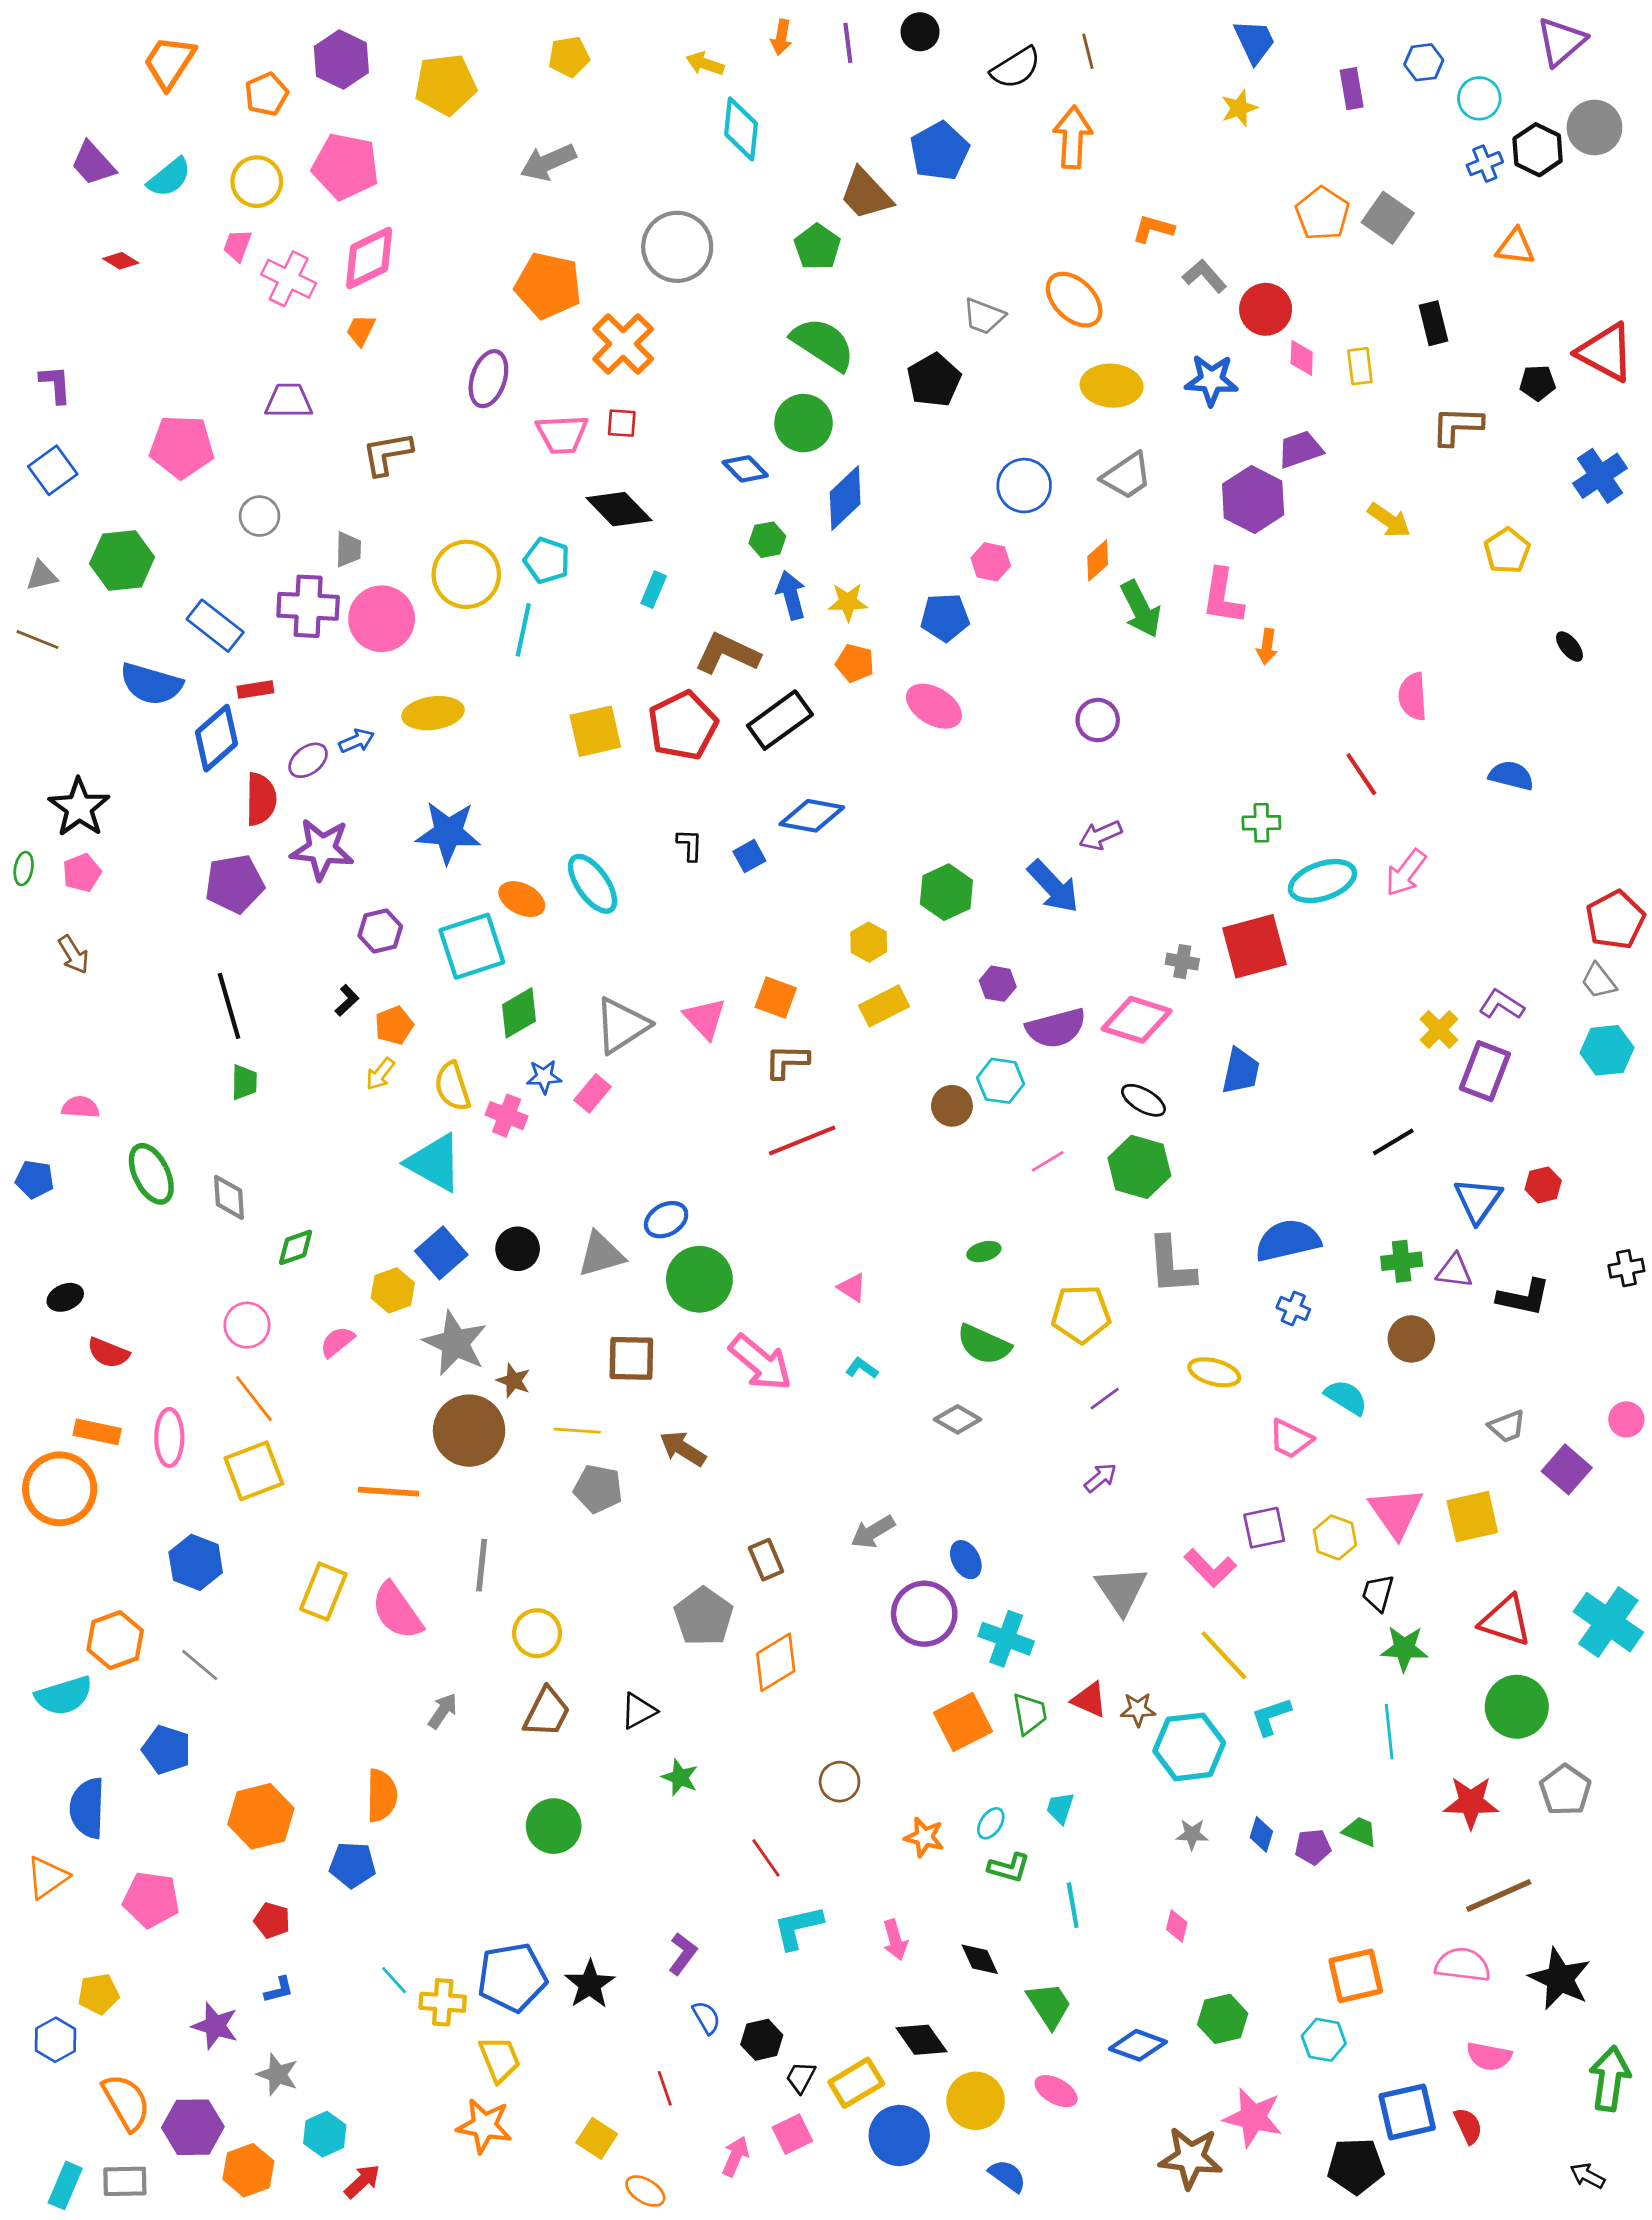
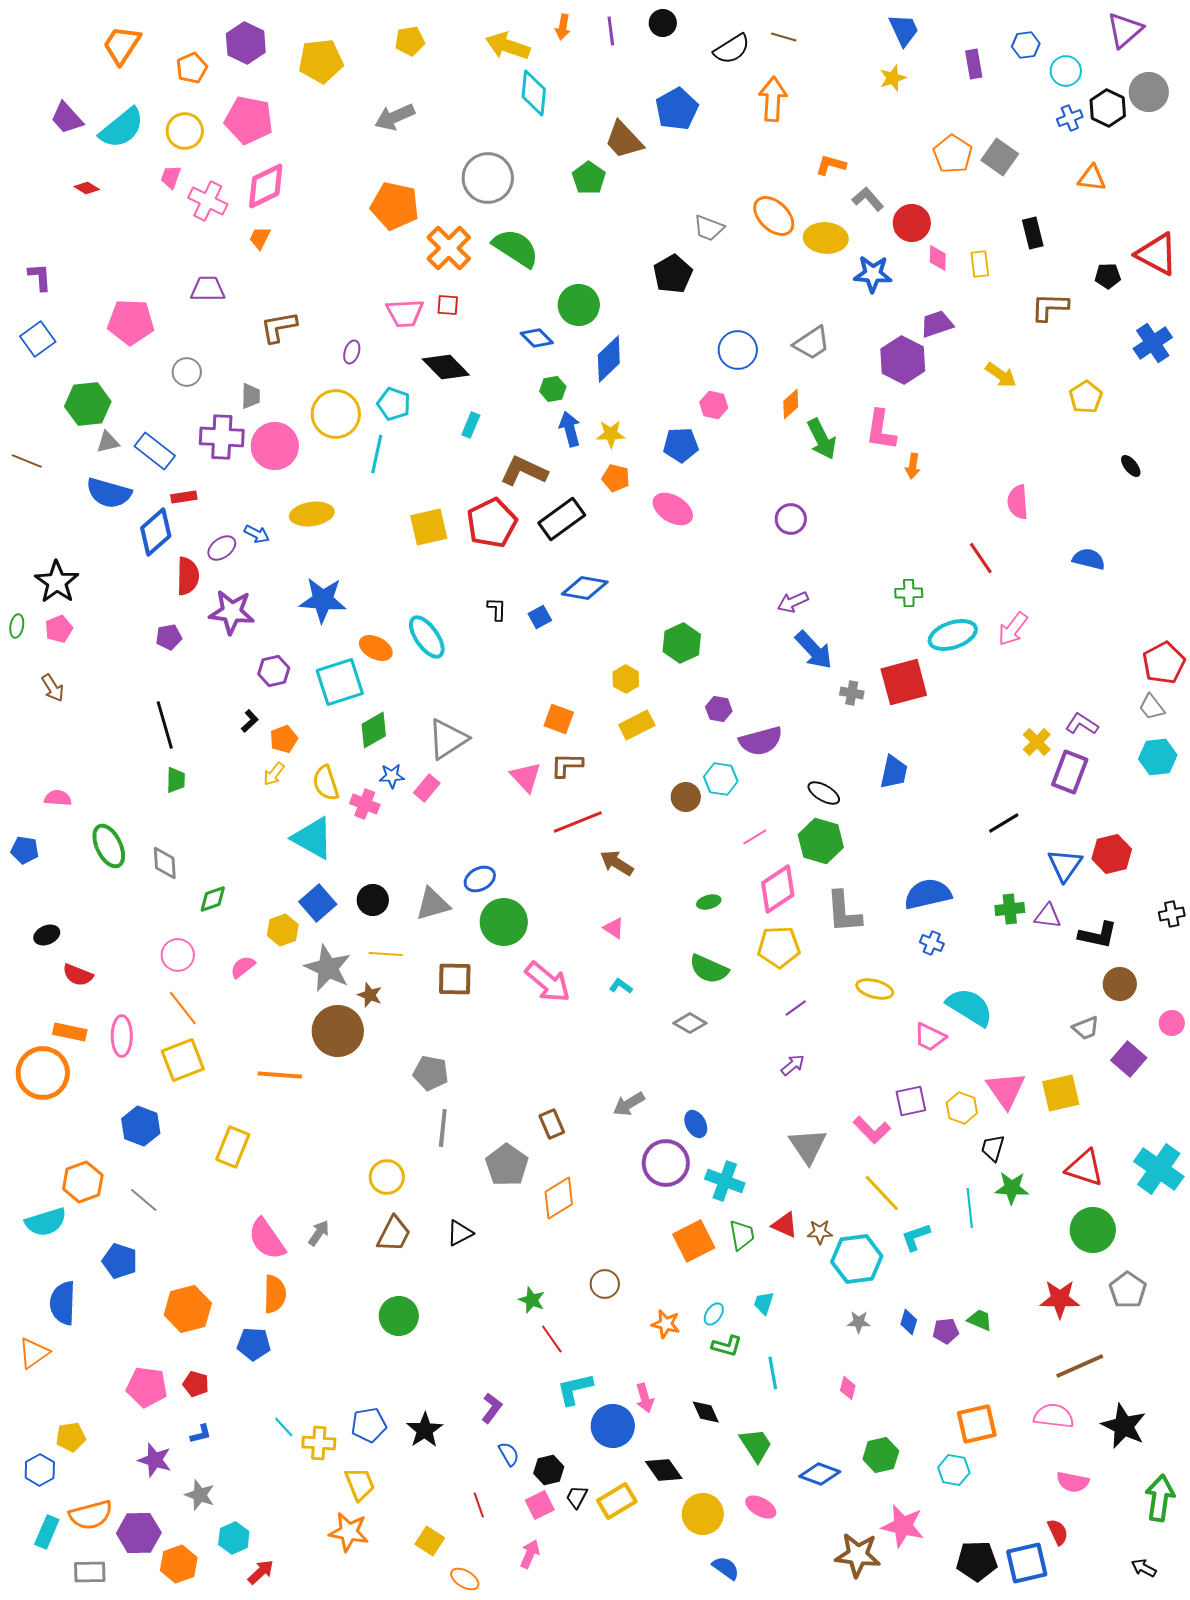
brown line: (1088, 51) -> (784, 37), turned -60
yellow arrow: (705, 64) -> (508, 46), size x1.6
cyan semicircle: (169, 177) -> (122, 128), size x1.4
green semicircle: (823, 344) -> (516, 248), moved
purple ellipse: (488, 379) -> (352, 352), moved, size x0.6
yellow ellipse: (1112, 386) -> (826, 238), moved
gray triangle: (42, 576) -> (108, 442), moved
blue arrow: (357, 741) -> (257, 534), turned 50
purple pentagon: (235, 884) -> (169, 637), size x0.6
blue arrow: (1053, 887) -> (814, 650), moved
pink triangle: (705, 1018) -> (526, 777), moved
pink diamond: (1137, 1020) -> (778, 889), moved, turned -51
red hexagon: (1543, 1185) -> (1112, 854), size x1.5
brown circle: (1411, 1339) -> (1120, 984), moved
cyan semicircle: (1346, 1397) -> (970, 1007), size x1.5
yellow line: (577, 1431) -> (386, 954), moved
brown arrow: (683, 1449) -> (617, 863), moved
gray line: (482, 1565) -> (443, 1128), moved
pink semicircle: (397, 1611) -> (267, 1239), moved
cyan line: (1389, 1732) -> (970, 1208), moved
green star: (680, 1777) -> (532, 1300), moved
pink pentagon: (151, 1900) -> (147, 1387), moved
blue pentagon: (512, 1977) -> (369, 1425), size x0.7
orange semicircle: (126, 2102) -> (91, 1515), turned 105
blue square: (1407, 2112) -> (1027, 1563), moved
pink square: (792, 2134) -> (540, 1505), moved
blue circle: (899, 2136) -> (613, 1426), moved
cyan rectangle: (65, 2185) -> (47, 1532), moved

